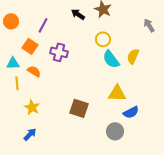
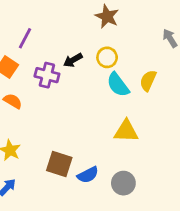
black arrow: (78, 14) -> (73, 60), moved, turned -64
brown square: (79, 108) -> (59, 164), moved
blue semicircle: (131, 112) -> (88, 175), moved

